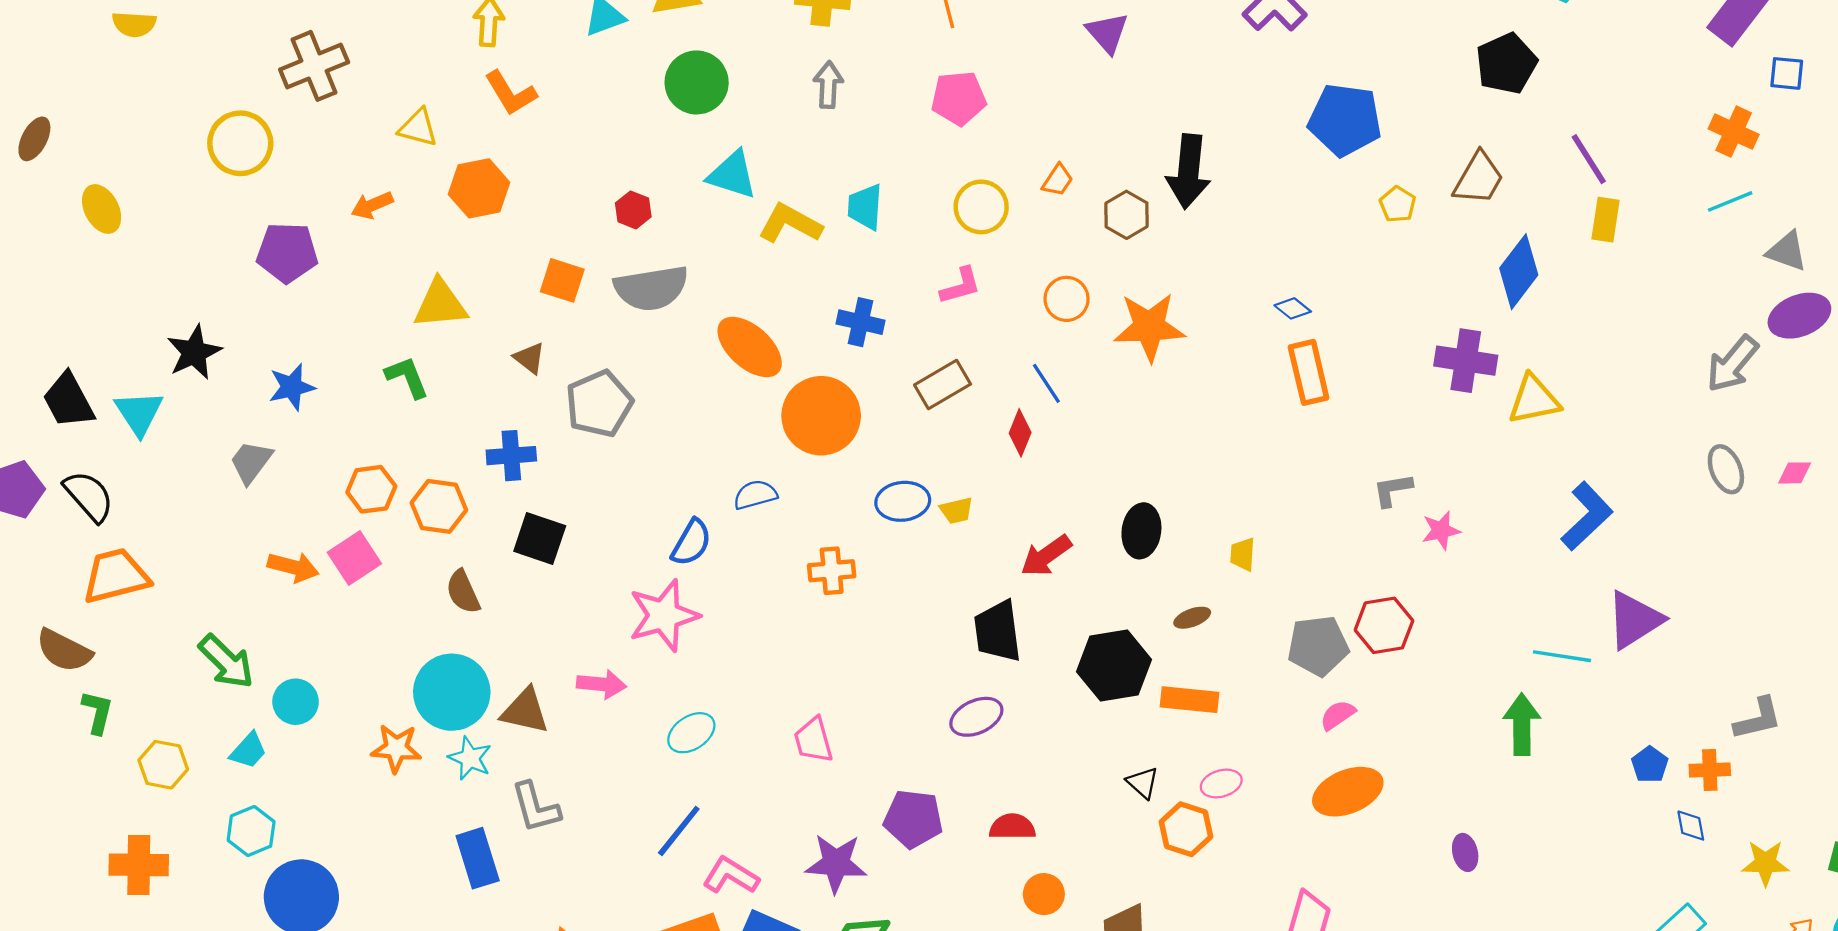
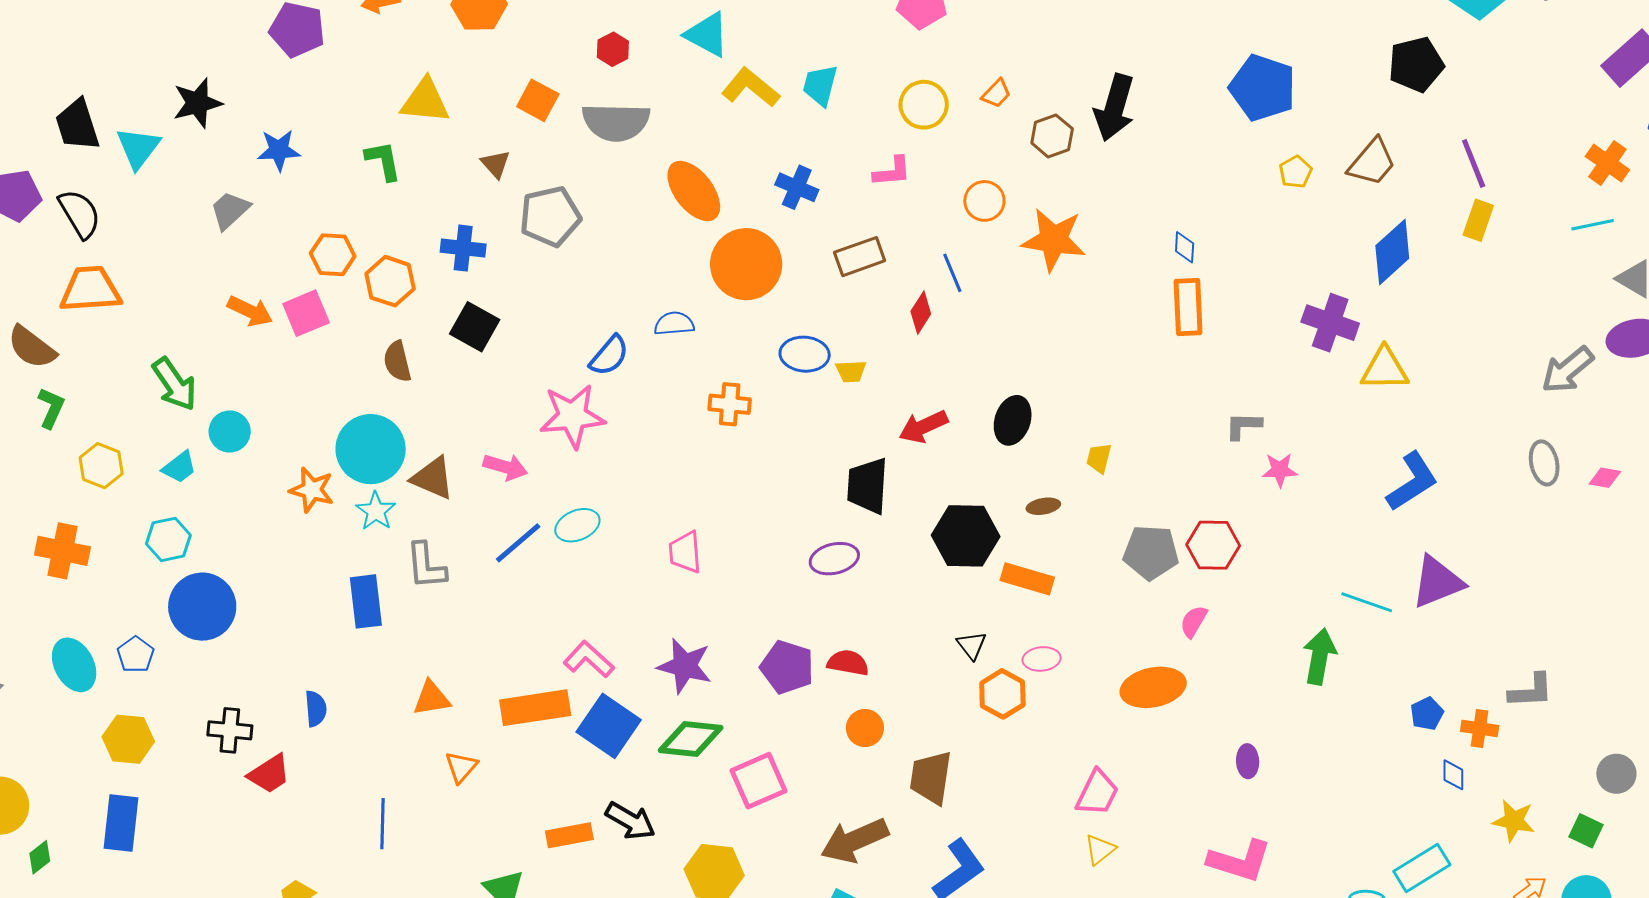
blue diamond: (1293, 308) -> (1185, 247), turned 44
pink semicircle: (1338, 715) -> (1194, 621), moved, turned -36
purple pentagon: (913, 819) -> (787, 667), moved
blue line: (679, 831) -> (518, 543), moved

